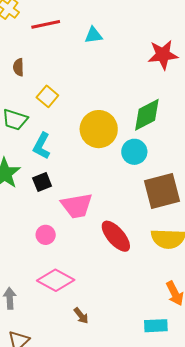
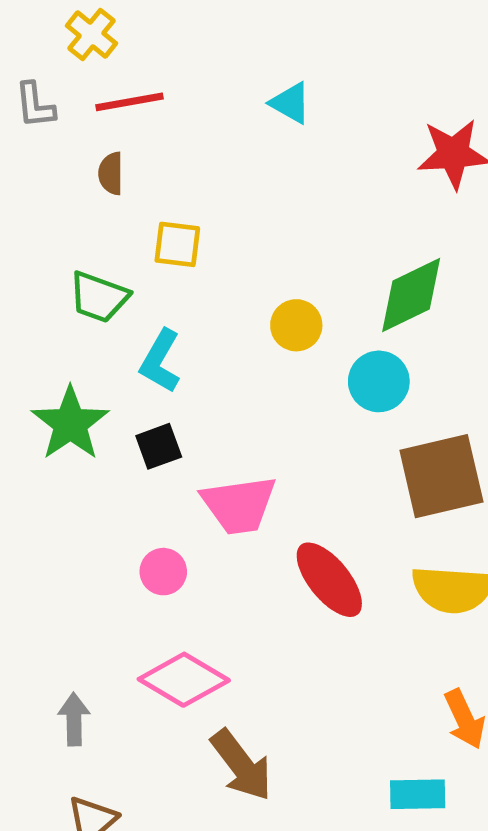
red line: (46, 24) -> (129, 102), moved
cyan triangle: (93, 35) -> (290, 103), turned 36
yellow square: (47, 96) -> (177, 244), turned -35
yellow circle: (99, 129) -> (296, 325), size x0.6
brown arrow: (81, 316) -> (241, 765), size x1.8

